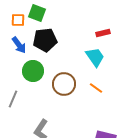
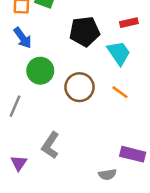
black pentagon: (45, 40) -> (85, 31), moved

